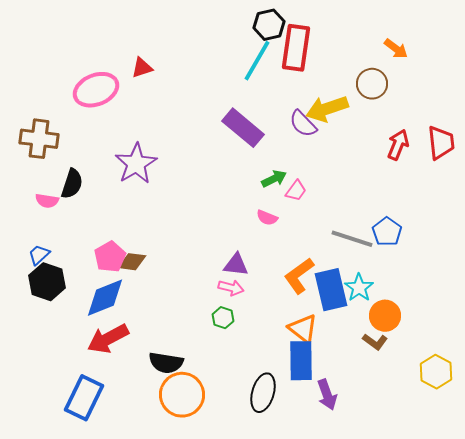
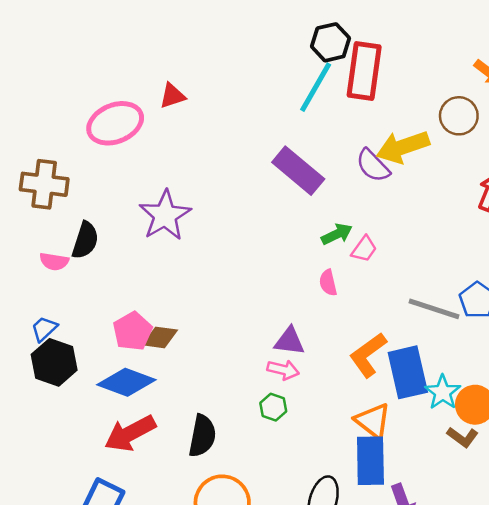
pink semicircle: (267, 218) -> (328, 283), turned 55
cyan star: (359, 288) -> (443, 392), moved
blue diamond: (105, 298) -> (126, 382), turned 42
black semicircle: (166, 363) -> (202, 436), moved, turned -88

